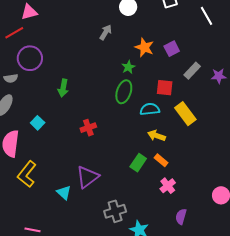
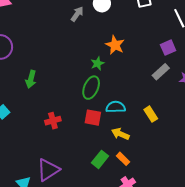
gray arrow: (106, 32) -> (77, 14), moved
purple square: (172, 49) -> (168, 48), moved
red square: (165, 88) -> (93, 118), moved
yellow rectangle: (185, 114) -> (151, 114), size x0.7

